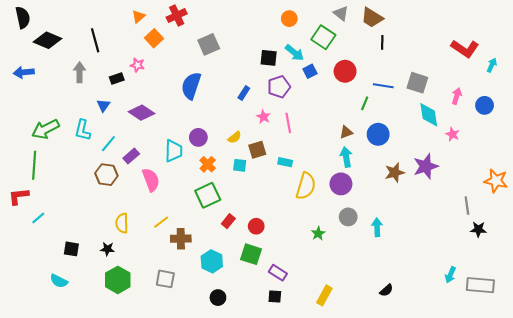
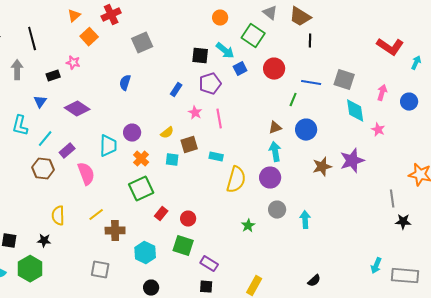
blue semicircle: (191, 86) -> (125, 83), size x0.6
green hexagon: (118, 280) -> (30, 269), moved

